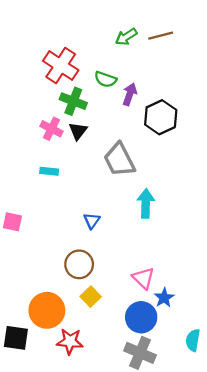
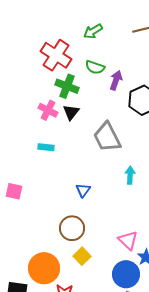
green arrow: (126, 37) -> (93, 31), moved
cyan arrow: (146, 203) -> (130, 175), size x0.7

